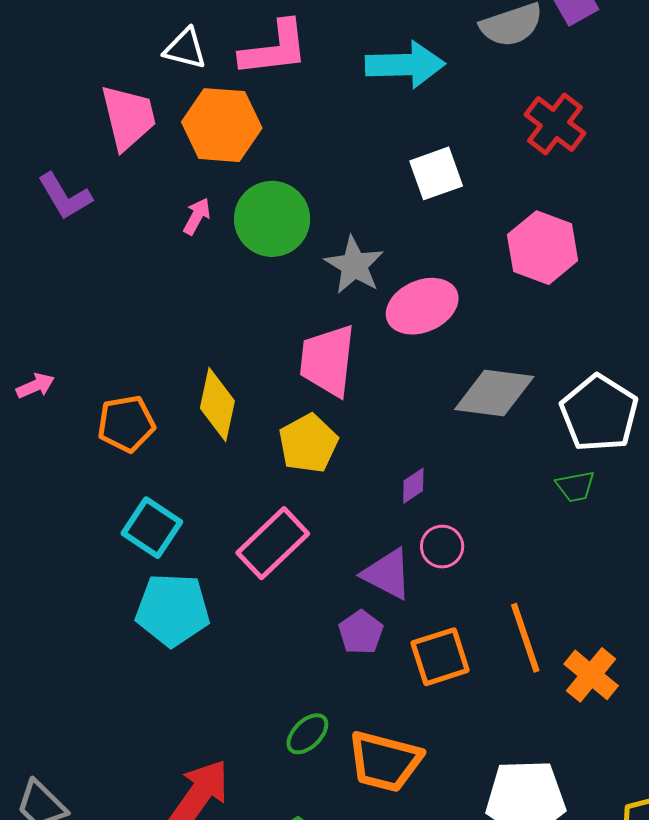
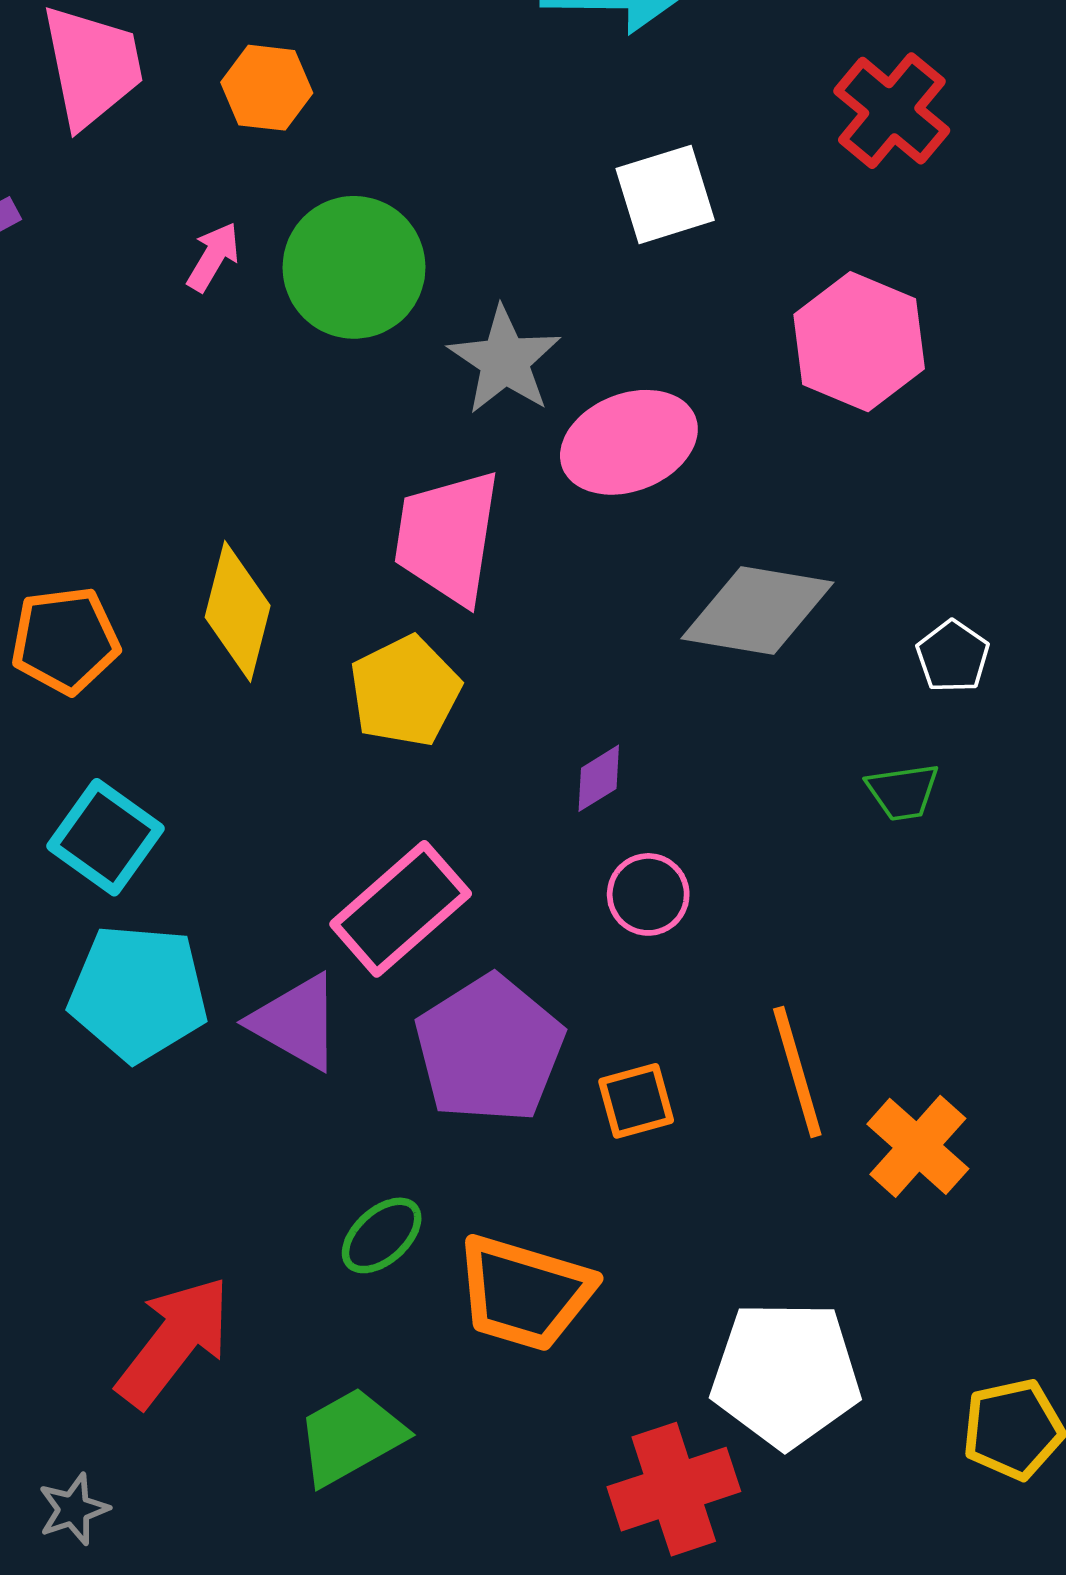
orange hexagon: (222, 125) -> (267, 88), size x0.6
white pentagon: (599, 413) -> (953, 656), size x0.5
pink rectangle: (273, 543) -> (401, 909), moved
purple triangle: (387, 574) -> (296, 1022), moved
purple pentagon: (361, 632) -> (489, 1049), size x1.8
orange square: (440, 657) -> (636, 1101), size x0.7

